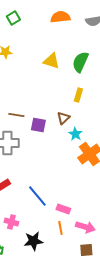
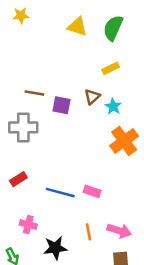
yellow rectangle: (78, 95) -> (111, 68), turned 48
cyan star: (75, 134) -> (113, 107), moved
blue line: (37, 196) -> (60, 193), turned -35
pink rectangle: (63, 209) -> (92, 191), moved

